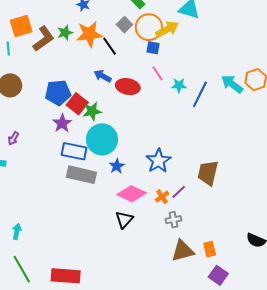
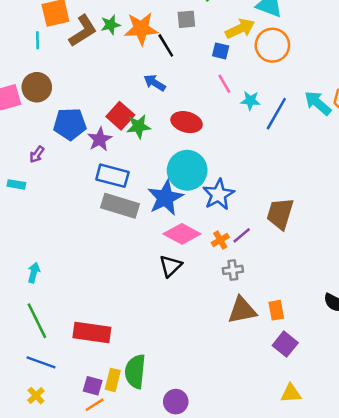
gray square: (124, 25) -> (186, 19), turned 35
orange circle: (149, 27) -> (272, 45), moved
red ellipse: (128, 87) -> (187, 122), moved
blue pentagon: (58, 93) -> (70, 124), moved
cyan circle: (102, 139) -> (187, 170), moved
blue star: (117, 166) -> (165, 198), size x1.8

